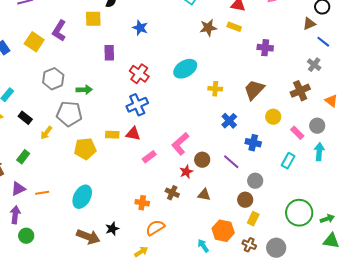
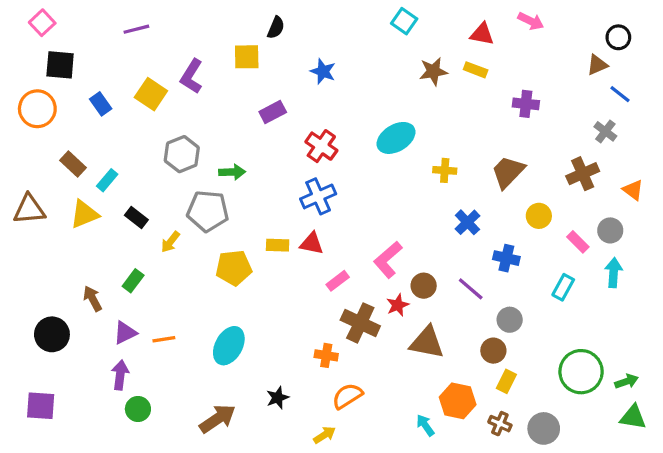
purple rectangle: (109, 53) -> (273, 112), turned 63
brown cross: (172, 193) -> (360, 323), moved, size x1.6
brown triangle: (204, 195) -> (427, 342), size x1.6
brown arrow: (88, 237) -> (217, 419), moved, turned -55

